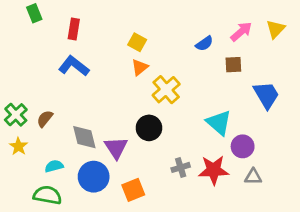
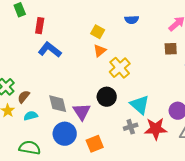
red rectangle: (74, 29) -> (40, 26), moved
blue semicircle: (204, 44) -> (132, 20), moved, turned 32
brown semicircle: (45, 119) -> (24, 97), moved
cyan triangle: (219, 123) -> (140, 105), moved
cyan semicircle: (54, 166) -> (31, 116), moved

